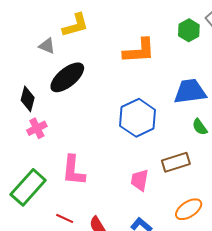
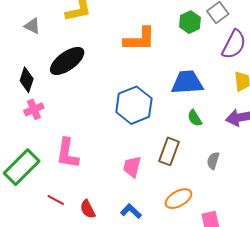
gray triangle: (47, 46) -> (32, 26), moved
brown rectangle: (176, 162) -> (169, 151), turned -56

